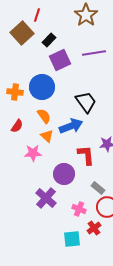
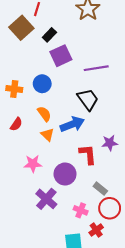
purple line: (94, 53) -> (96, 68), moved
blue circle: (42, 87) -> (42, 84), size x0.7
pink star: (33, 153) -> (33, 164), moved

